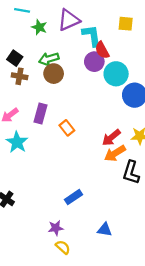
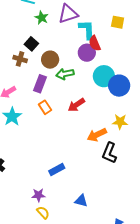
black square: (15, 58) -> (31, 44), moved
green arrow: (49, 59) -> (65, 74), moved
cyan circle: (116, 74) -> (104, 76), moved
purple rectangle: (41, 113) -> (40, 84), moved
orange rectangle: (67, 128) -> (45, 107), moved
red arrow: (111, 137) -> (76, 105), moved

